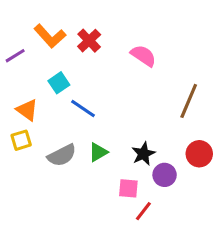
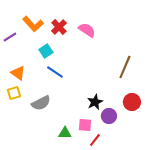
pink semicircle: (143, 56) -> (87, 30), moved
cyan square: (59, 83) -> (46, 51), moved
green triangle: (98, 152) -> (65, 133), moved, turned 32

